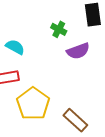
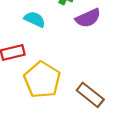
cyan semicircle: (15, 47) -> (35, 19), moved

